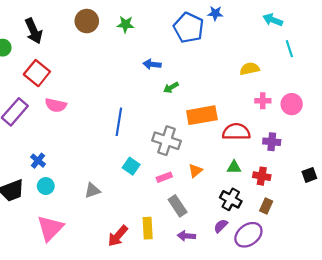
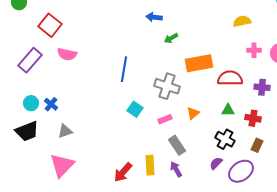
cyan circle: (46, 186) -> (31, 103), moved
gray triangle: (92, 190) -> (65, 131), moved
purple arrow: (186, 236) -> (176, 169), moved, turned 56

